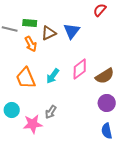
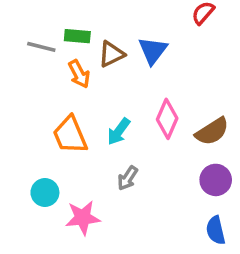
pink diamond: (80, 69) -> (167, 119), turned -30
gray arrow: (51, 112) -> (128, 178), moved

